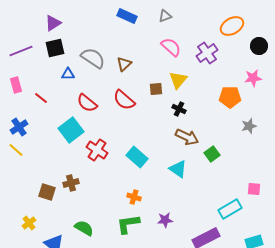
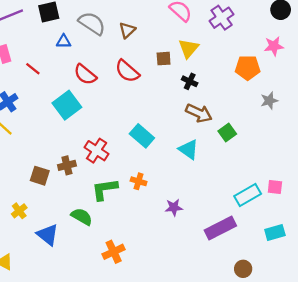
red cross: (97, 150) -> (97, 151), moved
pink square: (254, 189) -> (275, 187), moved
green L-shape: (128, 224) -> (104, 189), moved

